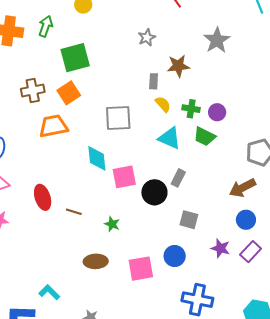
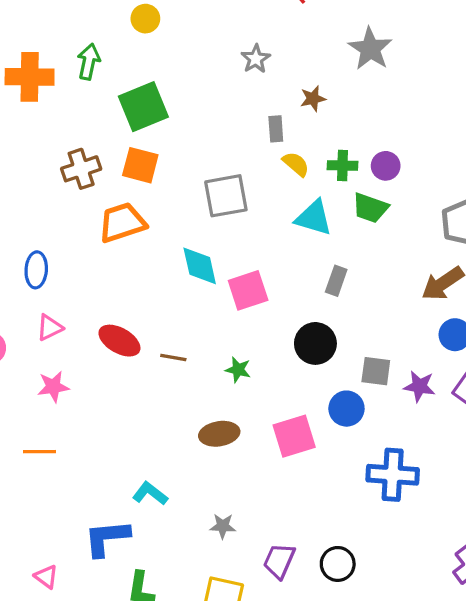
brown star: (178, 66) -> (313, 99), size x0.7
orange square: (69, 93) -> (140, 165), turned -35
black circle: (154, 192) -> (315, 343), moved
red ellipse: (43, 197) -> (119, 341), turned -35
gray square: (189, 220) -> (376, 371), moved

